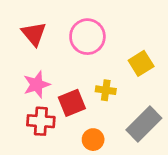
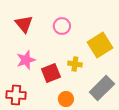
pink circle: (87, 37) -> (62, 26), size x0.7
yellow square: (141, 63) -> (100, 45), size x1.4
red cross: (41, 121) -> (16, 95), moved

